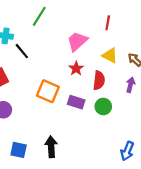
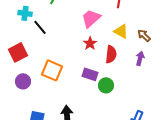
orange square: (48, 91) -> (52, 70), moved
green circle: (103, 106) -> (106, 85), moved

